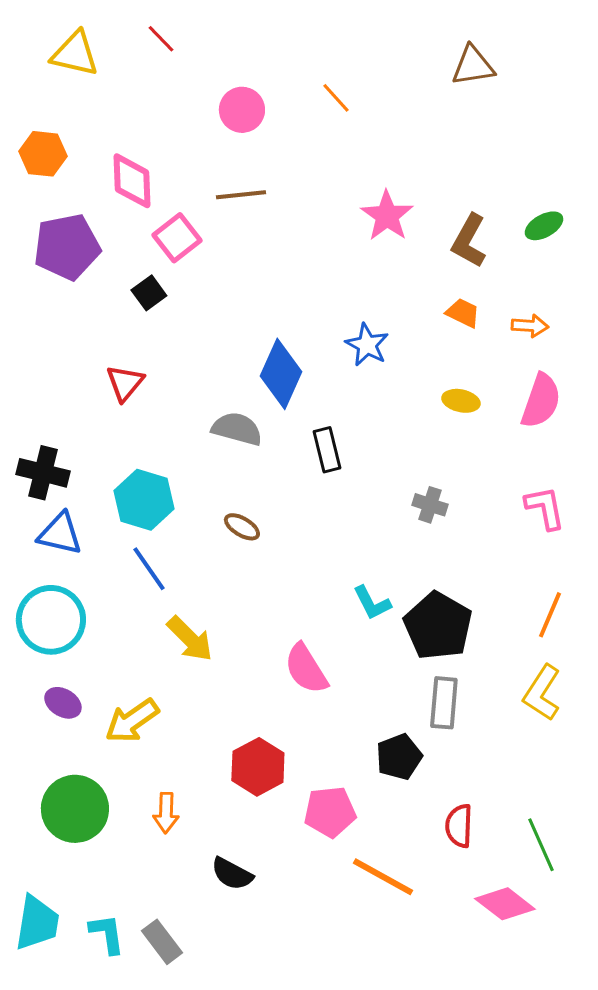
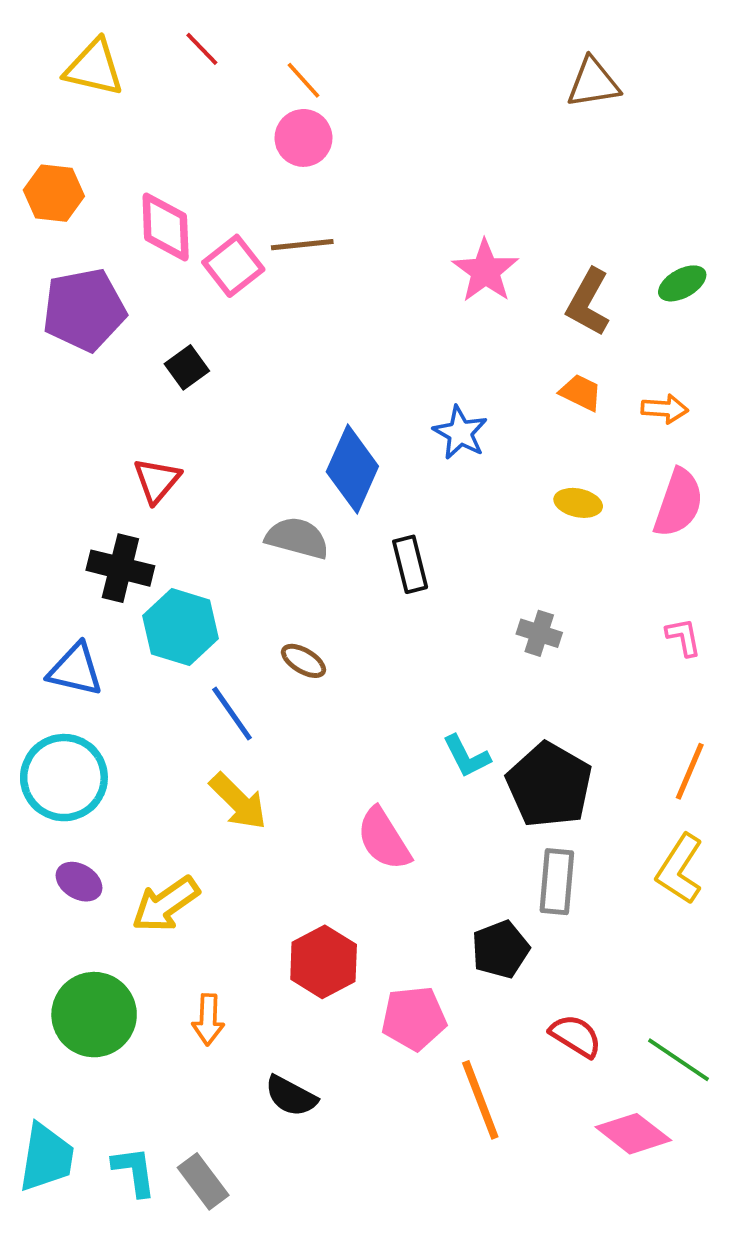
orange line: (336, 98) -> (303, 80), moved
pink square: (177, 238) -> (233, 266), moved
black cross: (43, 473) -> (120, 568), moved
pink L-shape: (545, 508) -> (683, 637), size x0.7
blue line: (149, 569) -> (232, 714), moved
red semicircle: (459, 826) -> (576, 1036), turned 120
green line: (541, 845) -> (678, 1060), turned -32
orange line: (383, 877) -> (480, 1100), turned 40

